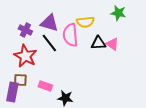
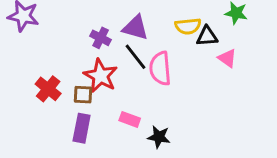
pink semicircle: (70, 35) -> (160, 68), moved
black triangle: (98, 43) -> (207, 36), moved
brown square: (20, 80) -> (83, 95), moved

